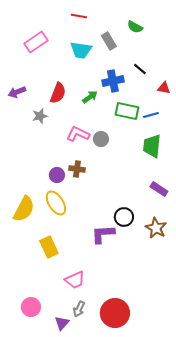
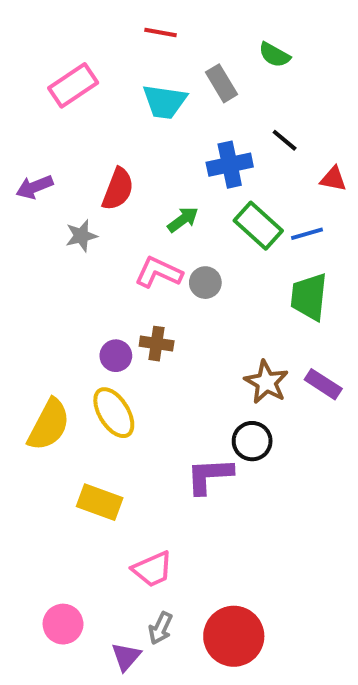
green arrow: (90, 97) -> (183, 220), moved
green rectangle: (127, 111) -> (258, 226), turned 30
brown star: (156, 228) -> (266, 382), moved
yellow rectangle: (49, 247) -> (100, 502), turned -45

